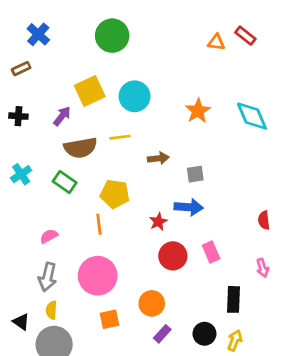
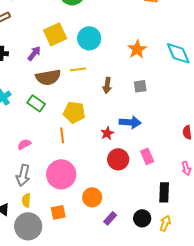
brown arrow: (158, 158) -> (107, 85), turned 105
gray square: (195, 174) -> (140, 86), moved
orange circle: (152, 303) -> (92, 197), moved
orange square: (109, 319) -> (58, 212), moved

